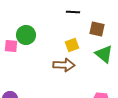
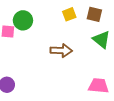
yellow square: (72, 45) -> (69, 14), moved

